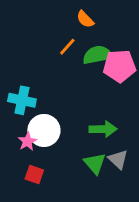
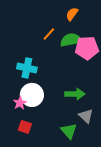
orange semicircle: (85, 19) -> (72, 14), moved, turned 80
cyan cross: (22, 100) -> (27, 68), moved
green triangle: (95, 163) -> (69, 131), moved

